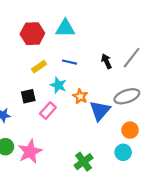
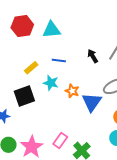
red hexagon: (32, 34) -> (22, 26), moved
black square: (28, 96) -> (24, 96), size x1.5
pink rectangle: (48, 111) -> (60, 140), moved

